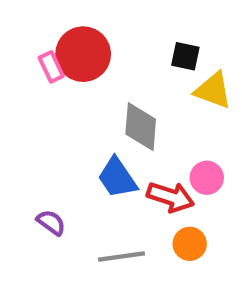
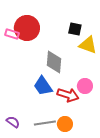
pink rectangle: (51, 67) -> (12, 34), turned -48
purple semicircle: (51, 222) -> (13, 122), moved
orange circle: (190, 244) -> (65, 124), moved

